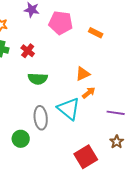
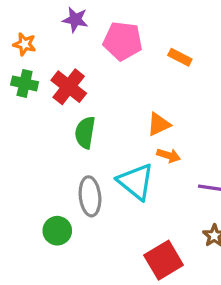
red cross: (28, 51) -> (69, 87), size x1.5
green semicircle: (38, 79) -> (85, 133), turned 96
orange arrow: (89, 93) -> (169, 155), turned 56

